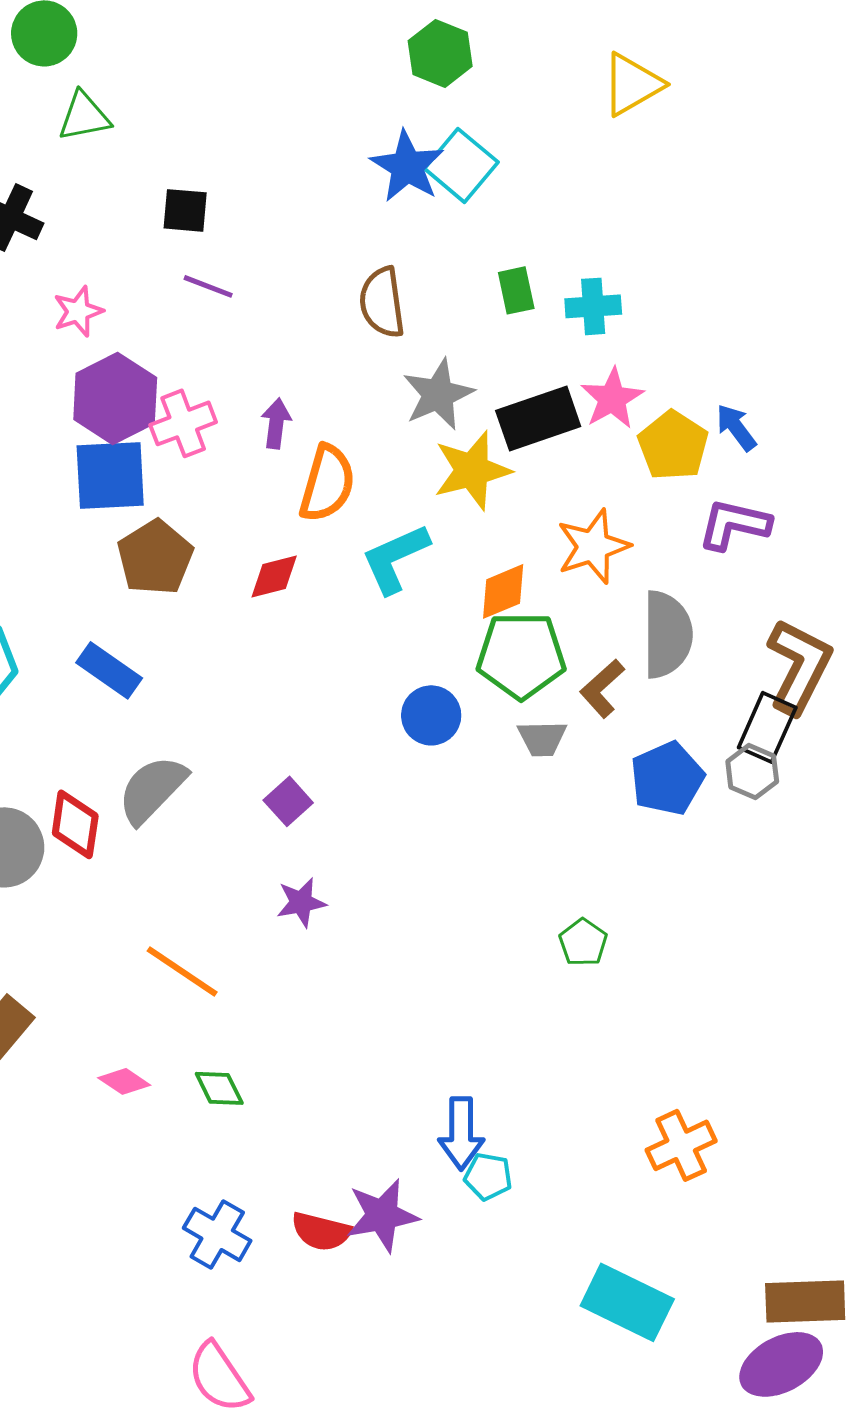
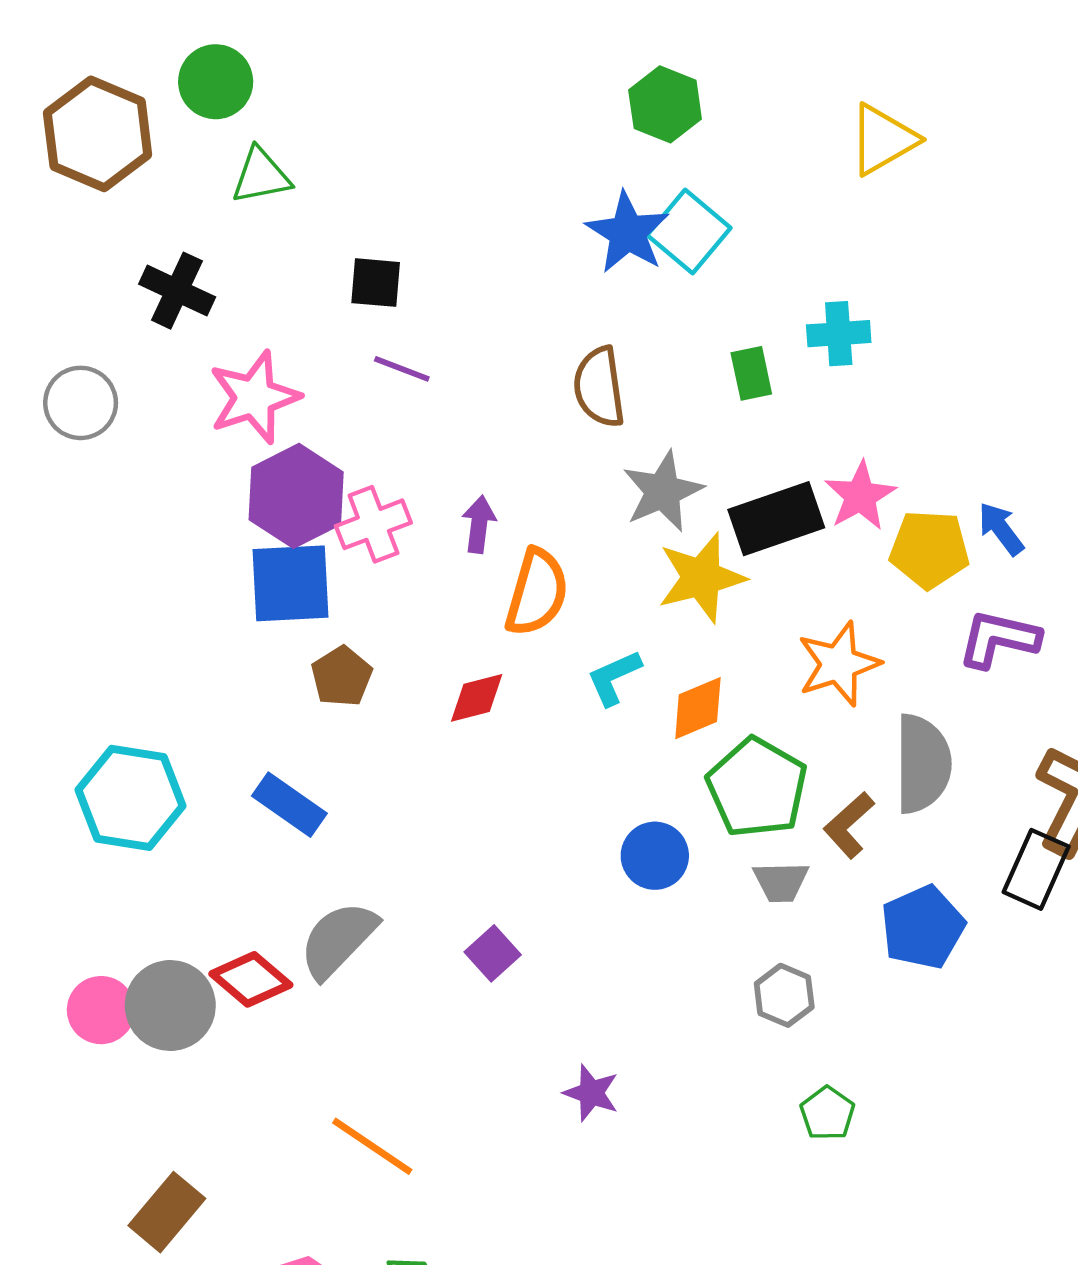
cyan cross: (593, 306) -> (839, 334), moved
pink star: (78, 311) -> (254, 397), size x1.6
yellow pentagon: (673, 445) -> (929, 549), turned -30
brown pentagon: (155, 557) -> (342, 676), size x0.7
cyan L-shape: (395, 558) -> (614, 678), size x0.7
orange diamond: (503, 591) -> (698, 708), moved
green pentagon: (521, 655) -> (757, 788), turned 30
gray hexagon: (752, 771) -> (784, 995), moved
red diamond: (75, 824) -> (251, 979), turned -58
purple star: (301, 902) -> (591, 1093), moved, turned 30

